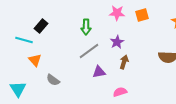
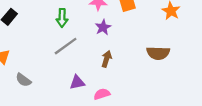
purple star: (117, 42) -> (103, 27), moved
purple triangle: (99, 72) -> (77, 82), moved

